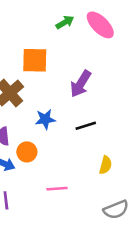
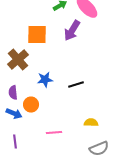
purple arrow: (81, 84) -> (72, 30), moved
yellow semicircle: (105, 165) -> (91, 122), moved, turned -104

